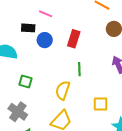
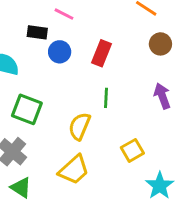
green square: (25, 82) -> (27, 109), size x1.5
yellow square: (101, 104) -> (132, 150), turned -35

